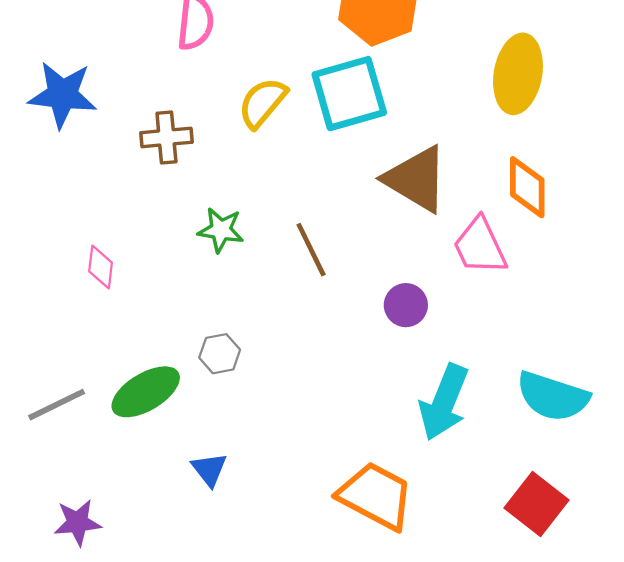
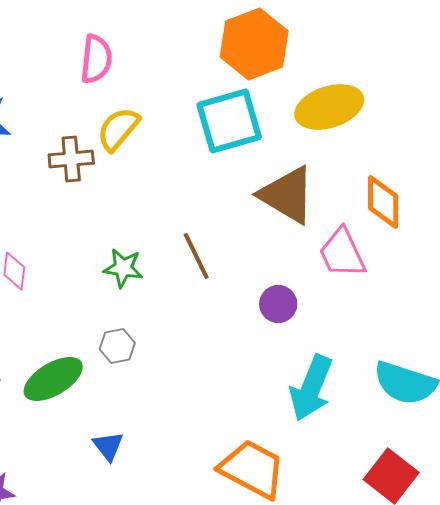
yellow ellipse: (518, 74) -> (329, 107), moved, turned 62
yellow semicircle: (262, 103) -> (118, 129), moved
green star: (221, 230) -> (123, 268), moved

